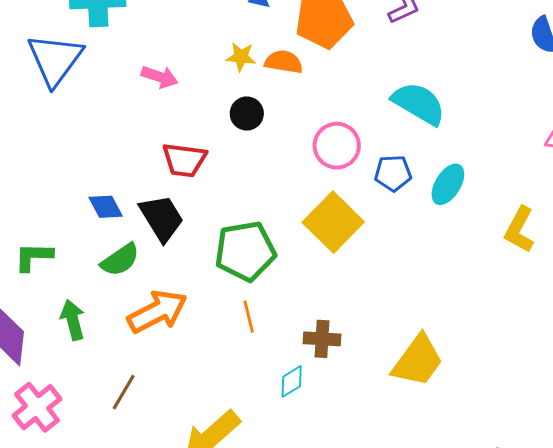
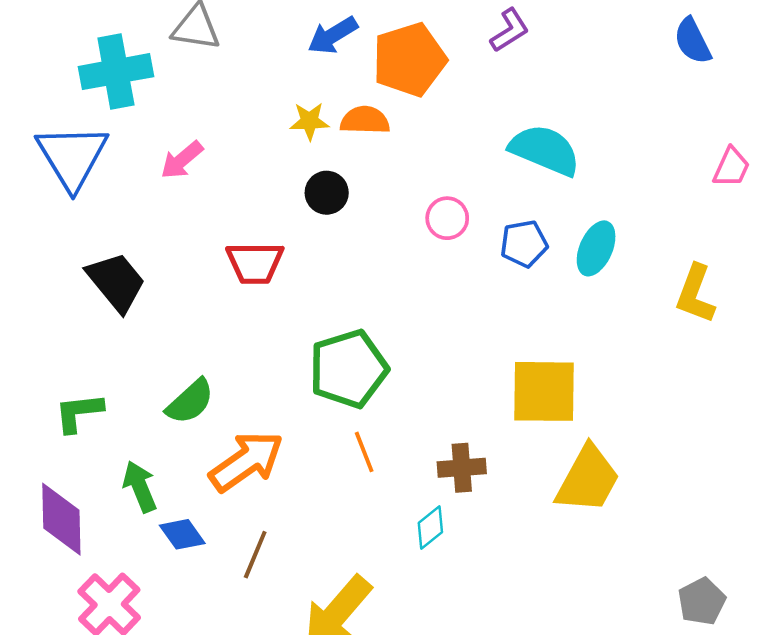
pink arrow: (160, 77) -> (182, 160), moved, turned 129
pink circle: (337, 146) -> (447, 218), size x0.7
blue diamond: (106, 207) -> (182, 534), moved
black trapezoid: (162, 218) -> (116, 282), moved
yellow square: (333, 222) -> (544, 391), moved, turned -36
brown line: (124, 392) -> (255, 555), moved

